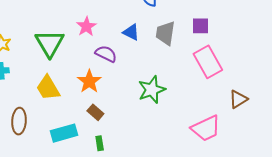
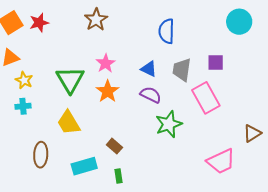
purple semicircle: (106, 54) -> (151, 95), moved
pink rectangle: (208, 62) -> (206, 98), moved
orange star: (89, 81) -> (108, 91), moved

